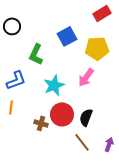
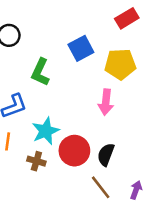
pink arrow: (86, 77) -> (106, 102), turned -30
cyan star: (54, 85) -> (46, 131), moved
brown cross: (41, 123) -> (36, 161), moved

